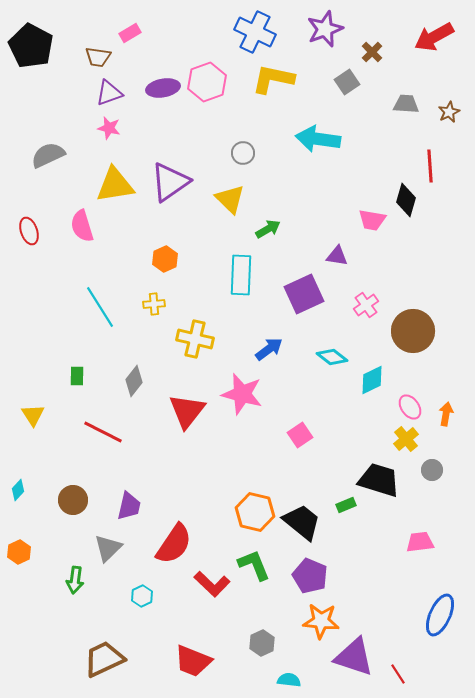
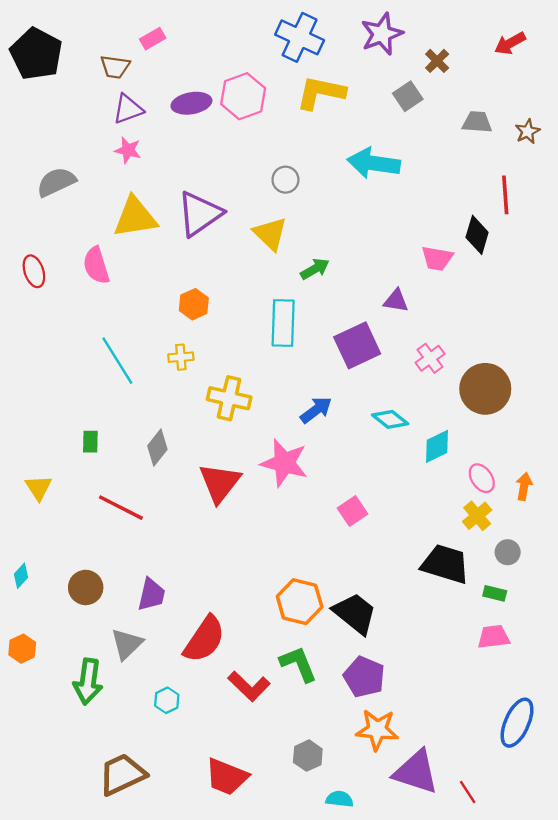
red arrow: (434, 37) -> (510, 43), size x0.7
green rectangle: (346, 505) -> (495, 593), moved, turned 36
green arrow: (75, 580) -> (88, 682), size x1.4

